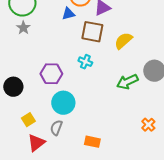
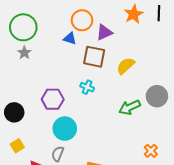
blue triangle: (68, 14) -> (70, 38), turned 32
yellow square: (28, 120) -> (17, 146), moved

